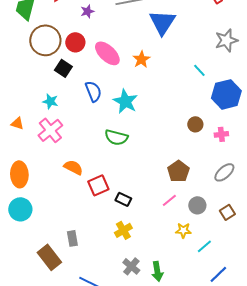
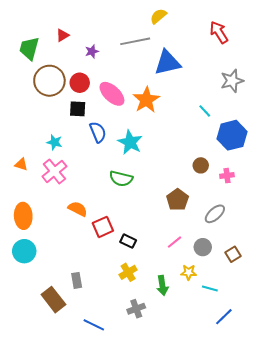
blue triangle: (162, 22) -> (167, 63), turned 44
orange star: (141, 59) -> (146, 100), size x1.5
black square: (63, 68) -> (78, 109), moved, turned -30
brown pentagon: (178, 171) -> (178, 200), moved
gray ellipse: (224, 172) -> (215, 214), moved
cyan line: (204, 246) -> (210, 288), turned 56
gray cross: (131, 266) -> (136, 309), turned 30
green arrow: (157, 271) -> (162, 285), moved

